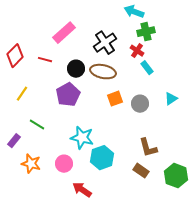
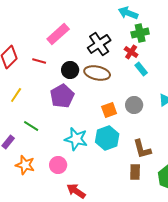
orange square: (115, 99) -> (109, 110), moved
cyan hexagon: (102, 158) -> (107, 138), moved
brown rectangle: (141, 171) -> (135, 172), turned 56

